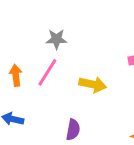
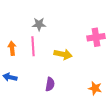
pink line: (47, 72) -> (33, 46), turned -36

